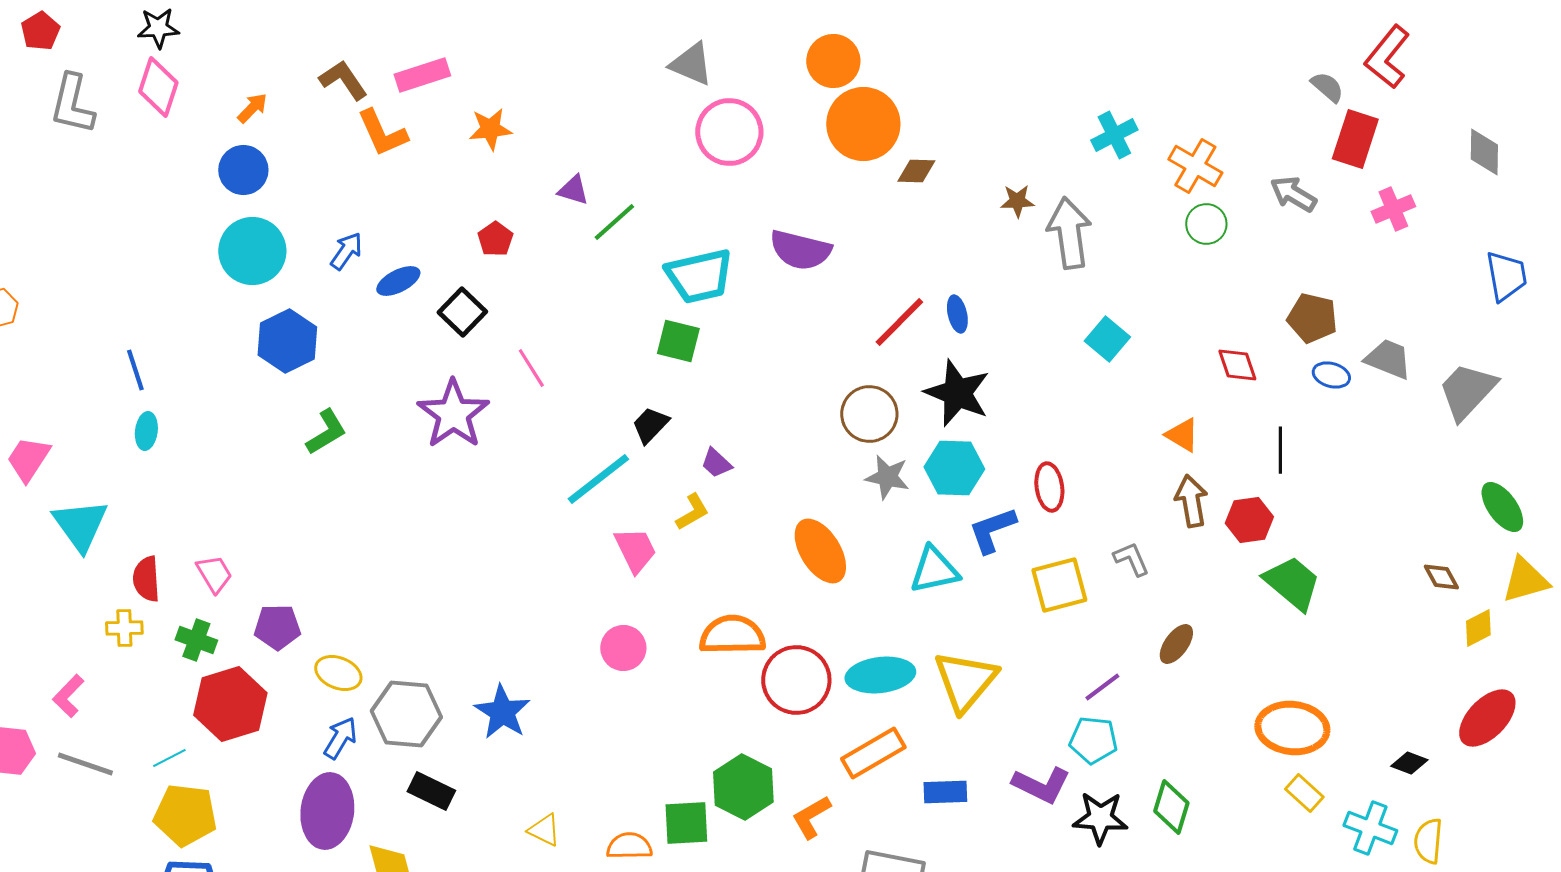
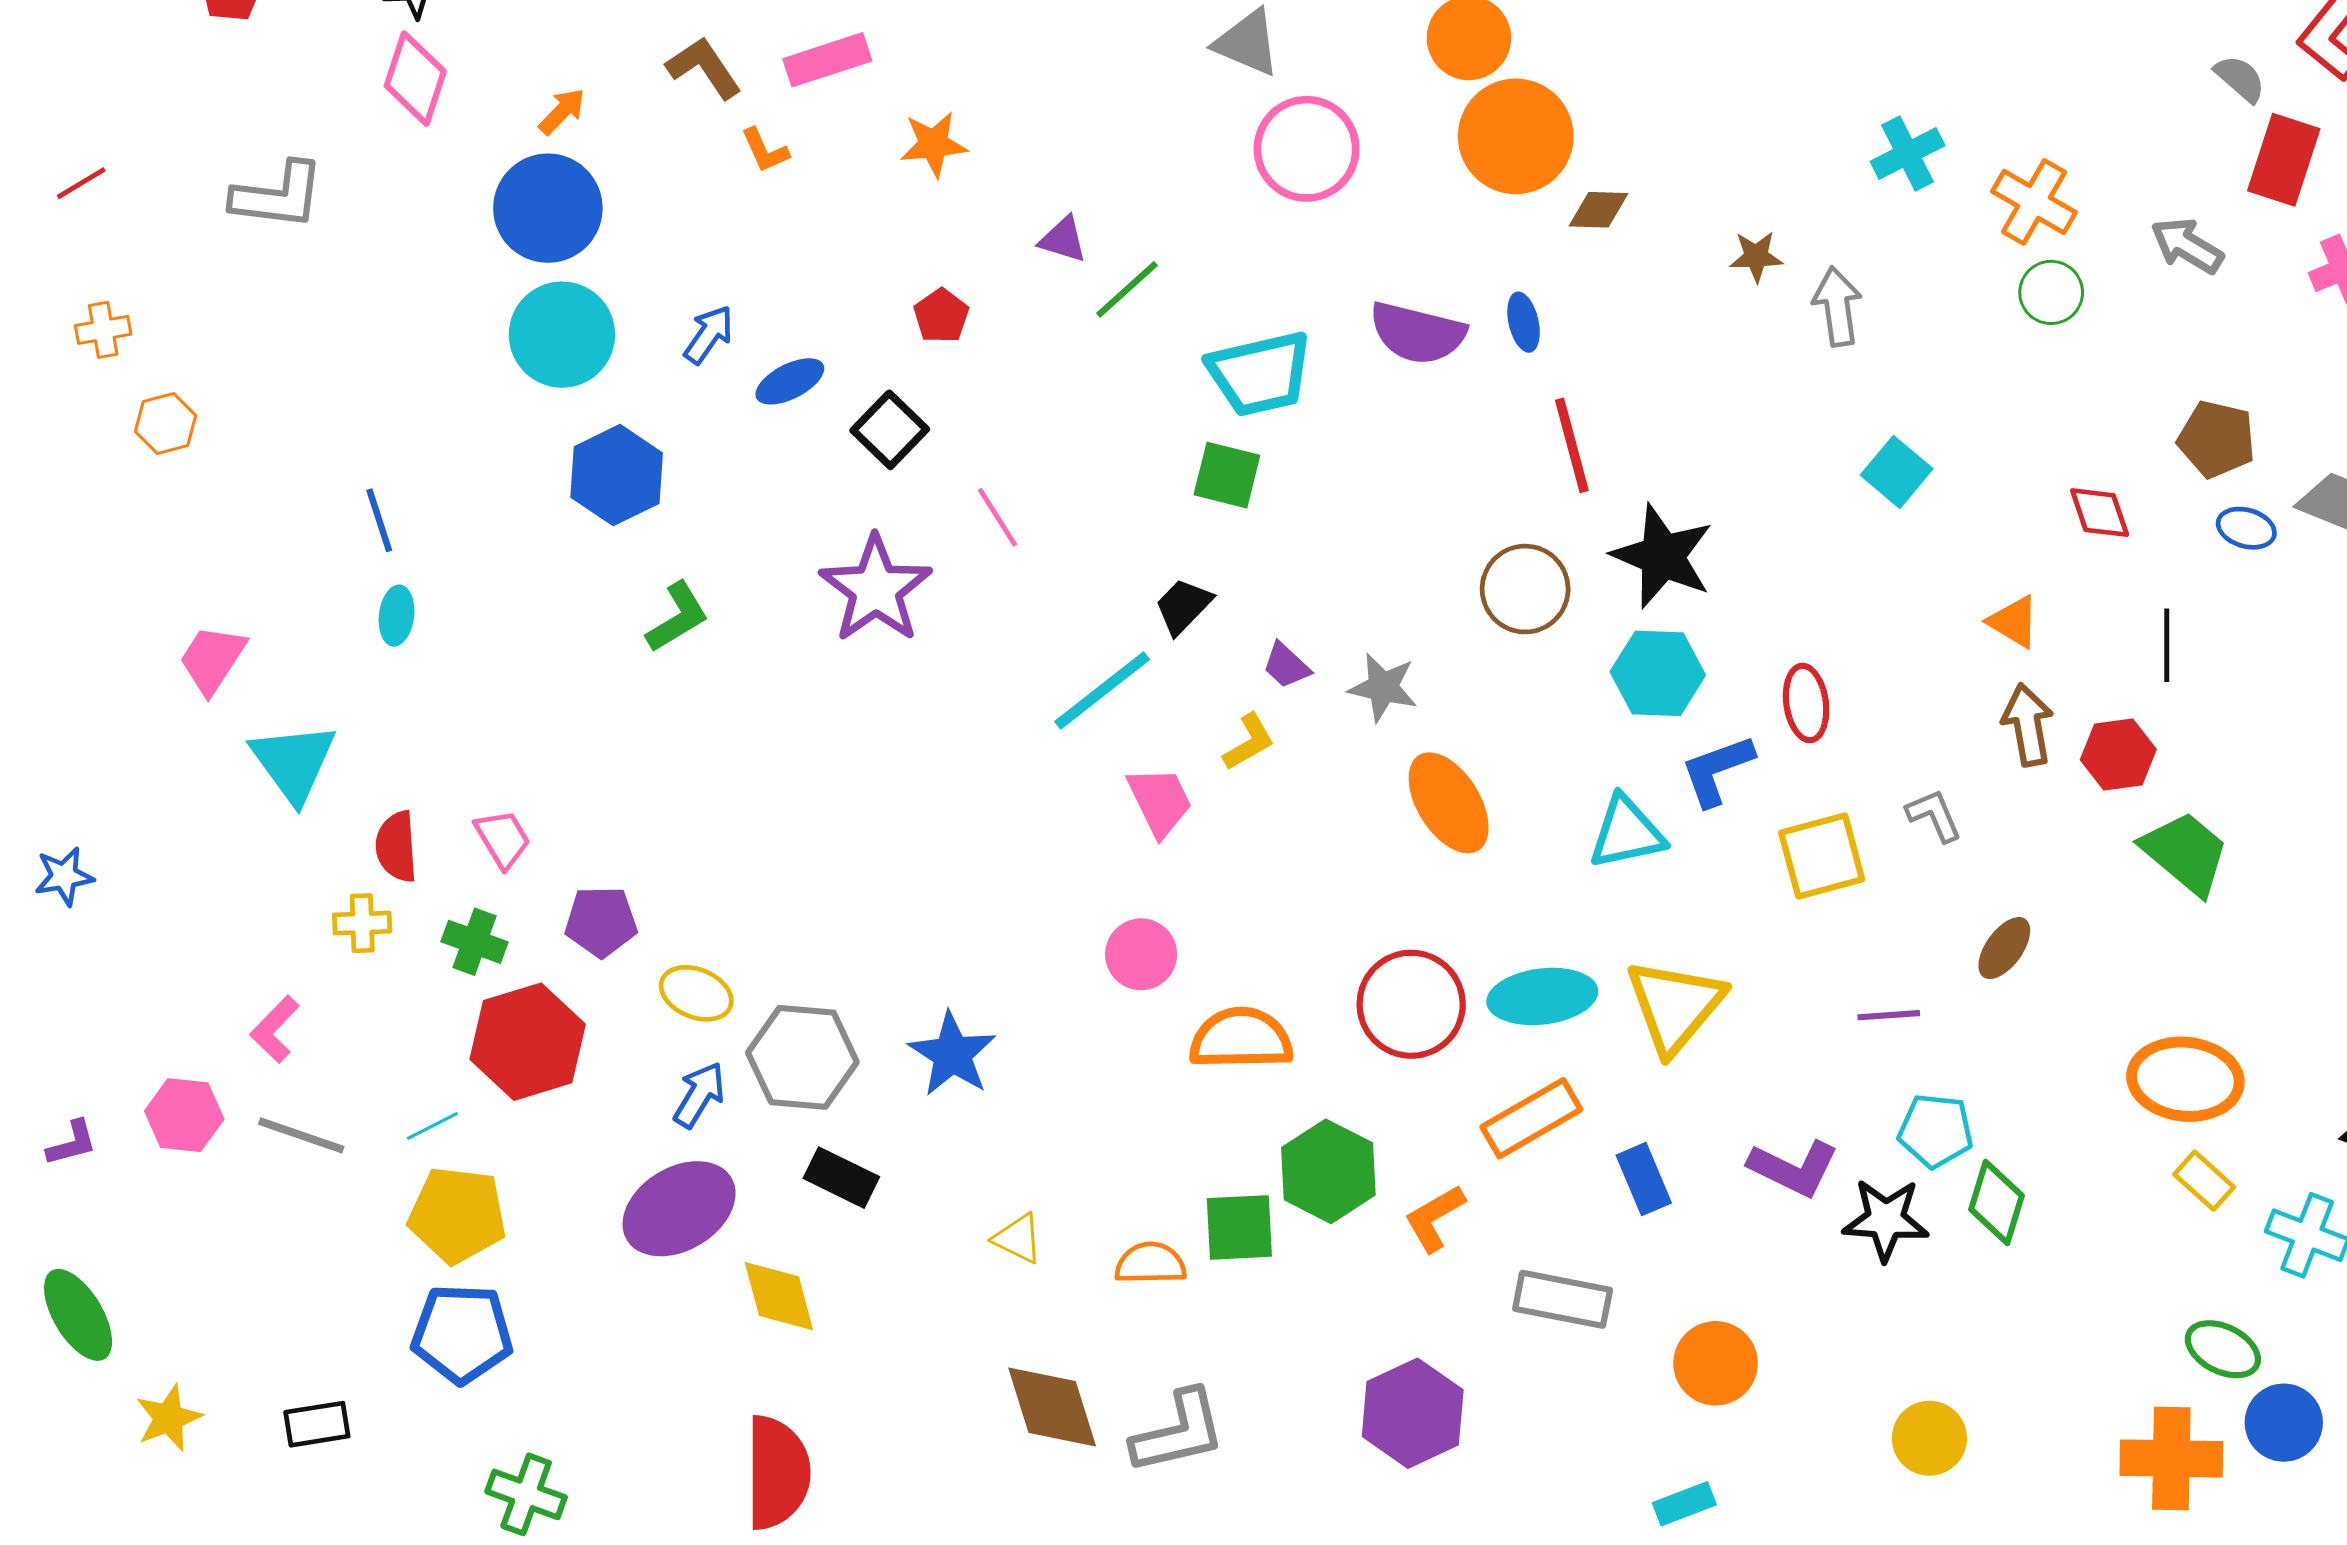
gray L-shape: (72, 104) -> (278, 196), moved, turned -96
orange L-shape: (382, 133) -> (765, 150), size x0.6
blue circle: (243, 170) -> (548, 208), size x1.4
gray arrow: (1069, 233) -> (1837, 306), size x0.7
blue ellipse: (957, 314) -> (1524, 322), moved
red line: (899, 322) -> (1572, 445), turned -60
gray star: (887, 477) -> (1383, 687), moved
orange semicircle: (732, 635) -> (1241, 1039), moved
purple line: (1102, 687) -> (1889, 1015), turned 33
cyan pentagon: (1093, 740) -> (1936, 1131), moved
blue rectangle: (945, 792) -> (1644, 1179), turned 69
purple ellipse: (327, 811) -> (679, 1209), turned 52

